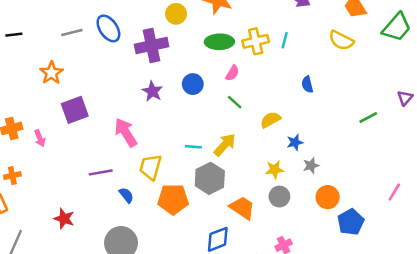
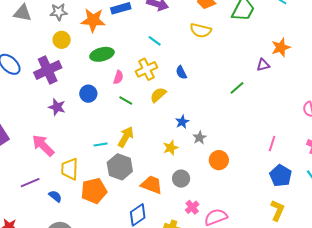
cyan line: (285, 40) -> (155, 41), turned -56
yellow cross: (256, 41) -> (147, 69), moved
purple triangle: (405, 98) -> (263, 65), turned 48
yellow semicircle: (270, 120) -> (158, 95), moved
gray circle: (279, 197) -> (181, 179), moved
blue pentagon: (351, 222) -> (281, 176), moved

